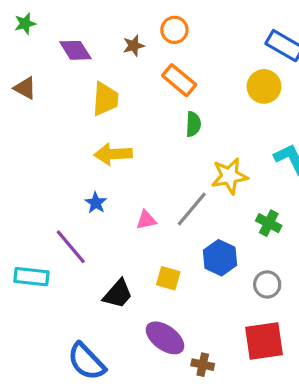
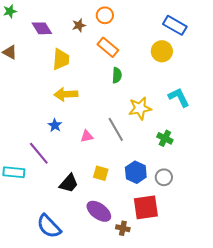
gray line: (192, 209) -> (116, 129), turned -70
blue hexagon: (220, 258) -> (136, 172), moved
red square: (264, 341) -> (146, 207), moved

